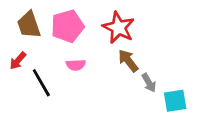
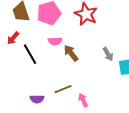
brown arrow: (128, 61) -> (71, 53), moved

